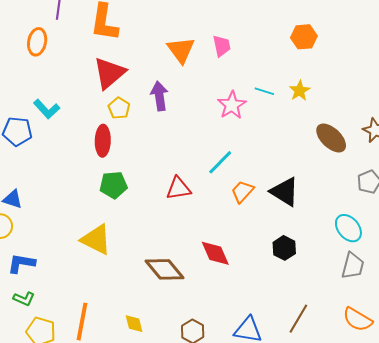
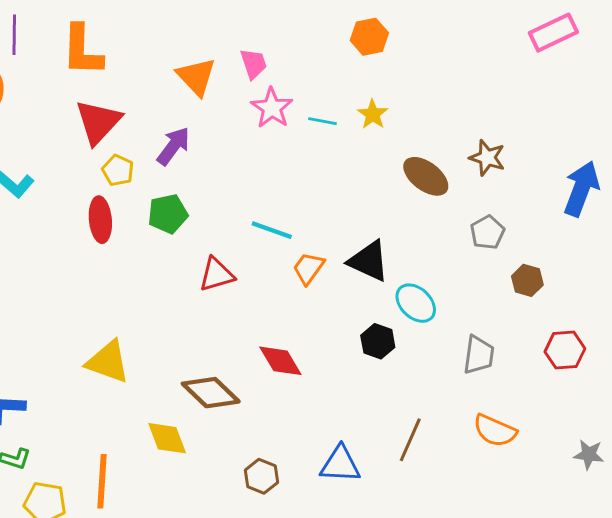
purple arrow: (159, 96) -> (173, 146), turned 52
pink star: (232, 105) -> (272, 108), moved
cyan line: (220, 162) -> (272, 230), turned 72
green pentagon: (113, 185) -> (168, 214), moved
cyan ellipse: (348, 228) -> (416, 303), moved
yellow diamond: (134, 324) -> (167, 438), moved, size x1.4

